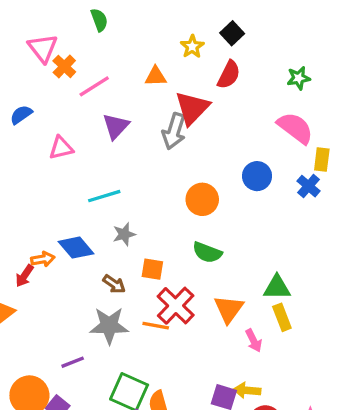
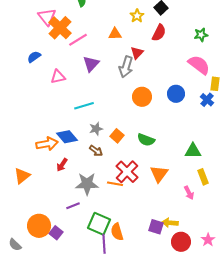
orange cross: (64, 66) -> (60, 28), size x1.6
red triangle: (192, 108) -> (137, 53), size x0.6
orange circle: (202, 199) -> (142, 97), moved
orange arrow: (43, 259) -> (47, 144), size x1.5
orange square: (152, 269) -> (117, 136), moved, turned 32
red arrow: (24, 276) -> (62, 165), moved
brown arrow: (114, 284) -> (96, 151), moved
green triangle: (277, 287) -> (193, 151), moved
yellow rectangle: (282, 317) -> (203, 177), moved
pink arrow: (254, 341) -> (189, 193), moved
purple line: (73, 362) -> (73, 206), moved

